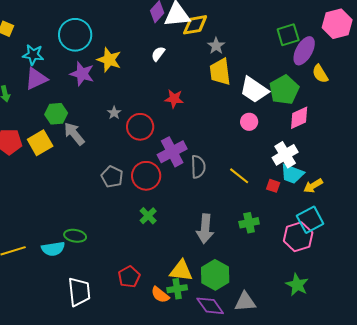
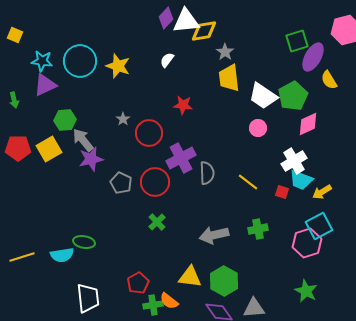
cyan circle: (75, 35) -> (80, 61), moved
purple star: (82, 74) -> (91, 159), moved, turned -30
gray arrow: (205, 229) -> (214, 235), turned 72
green cross: (177, 289) -> (153, 305), moved

